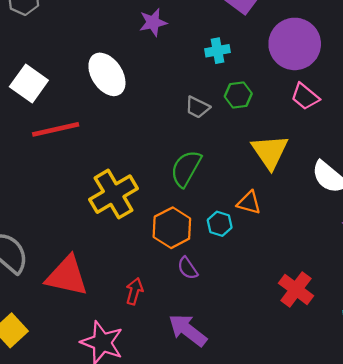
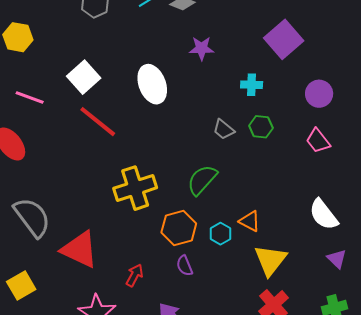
purple circle: (295, 44) -> (319, 94), size x0.6
red line: (56, 129) -> (98, 122), turned 39
yellow triangle: (270, 152) -> (270, 260), moved

